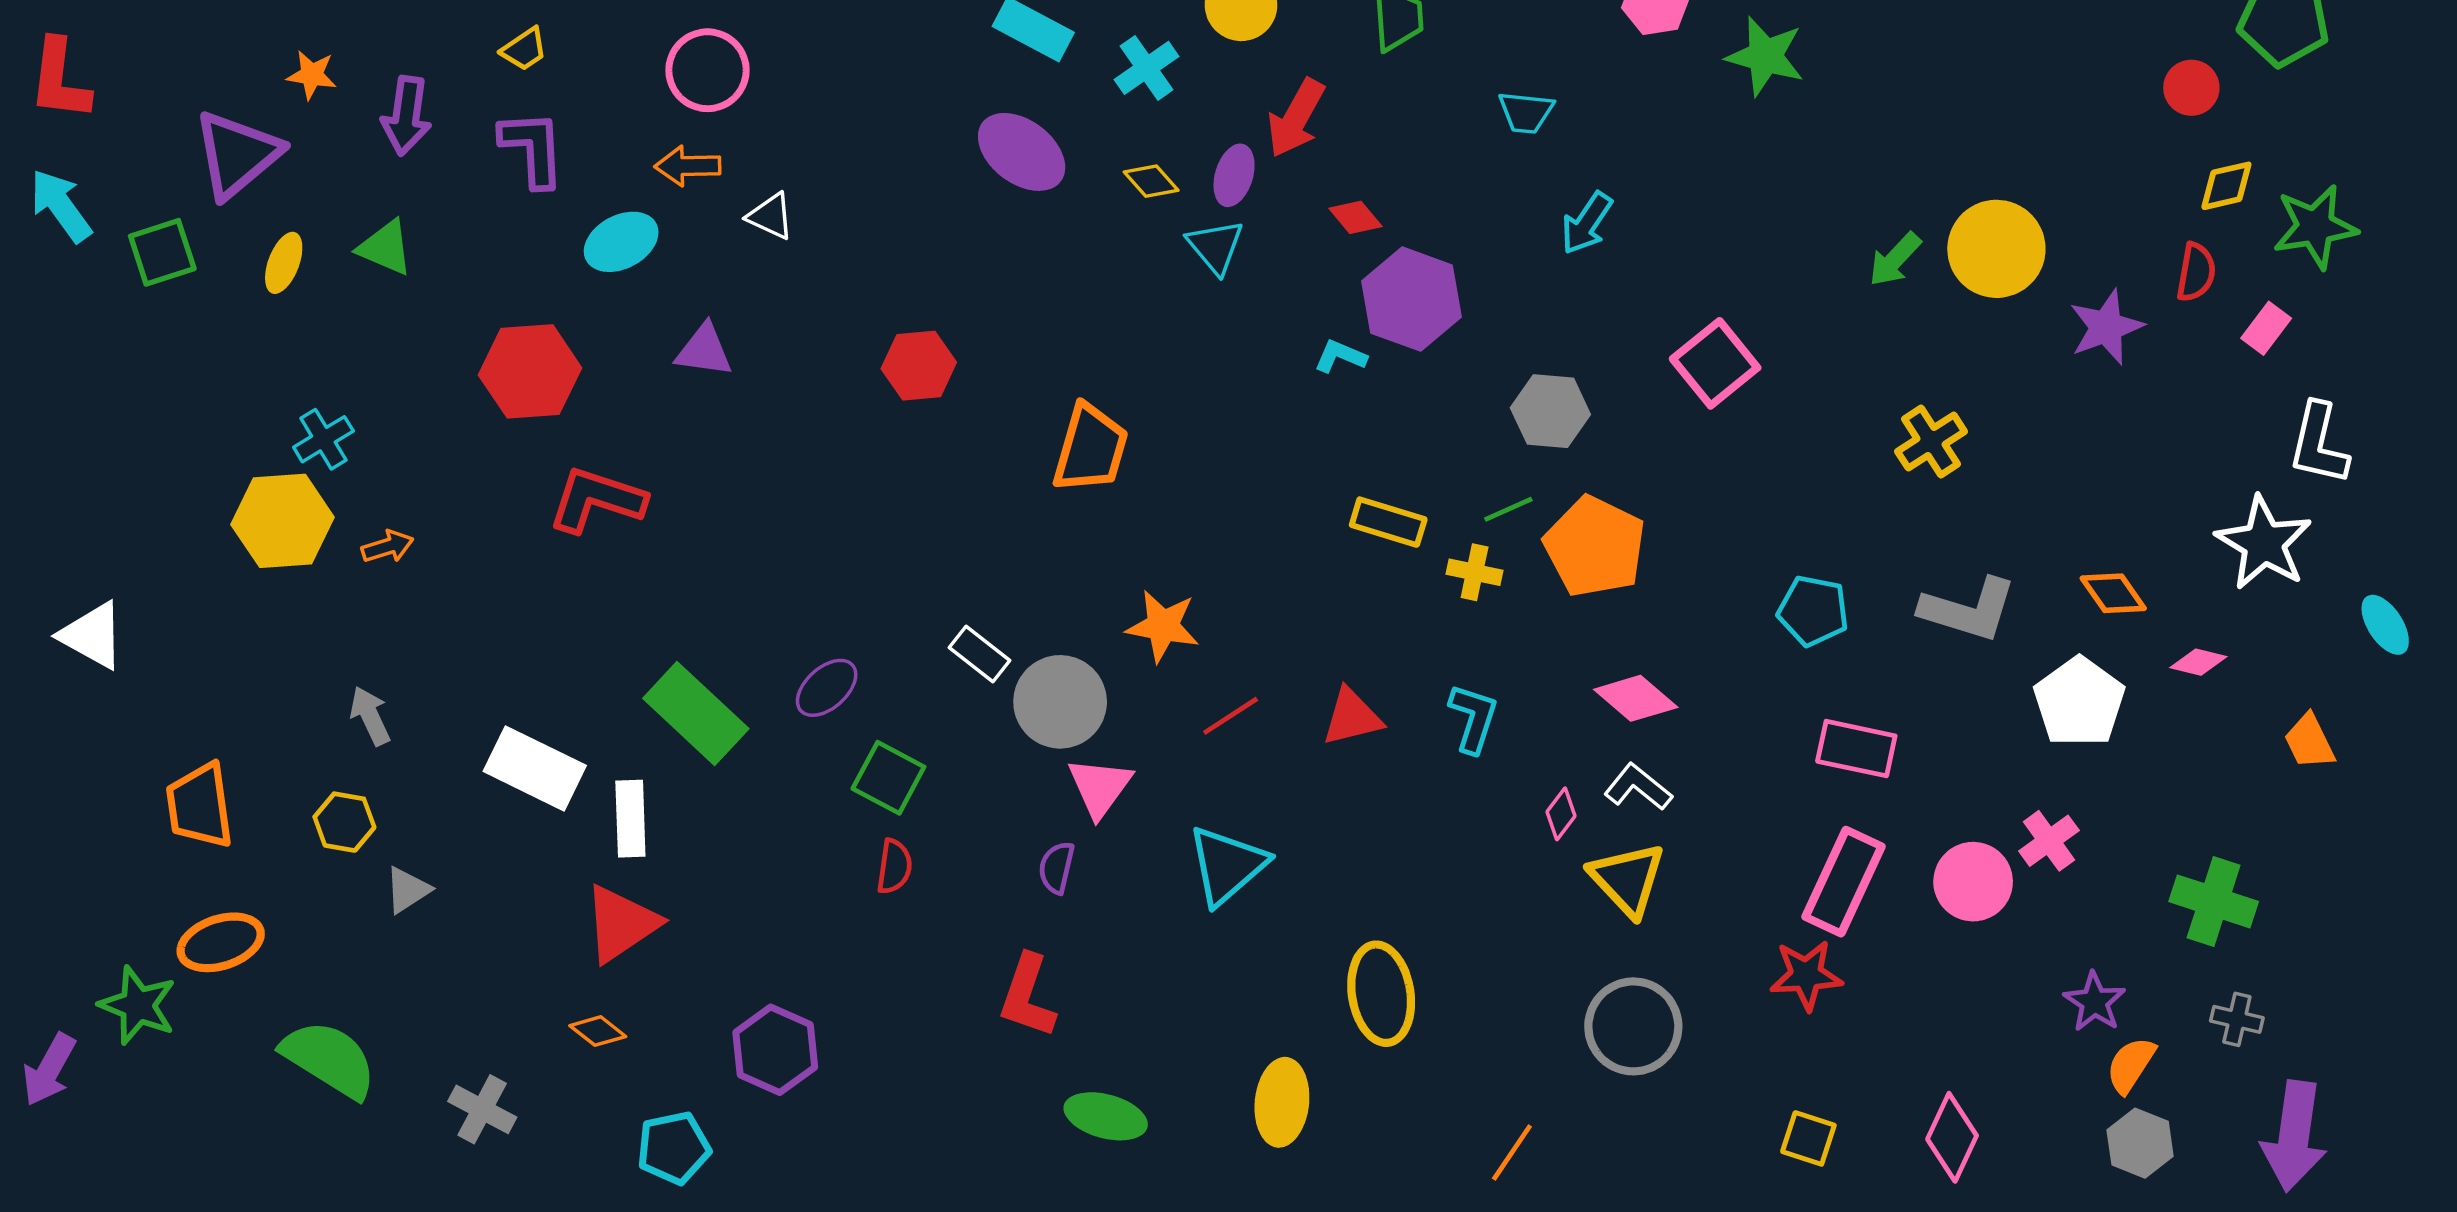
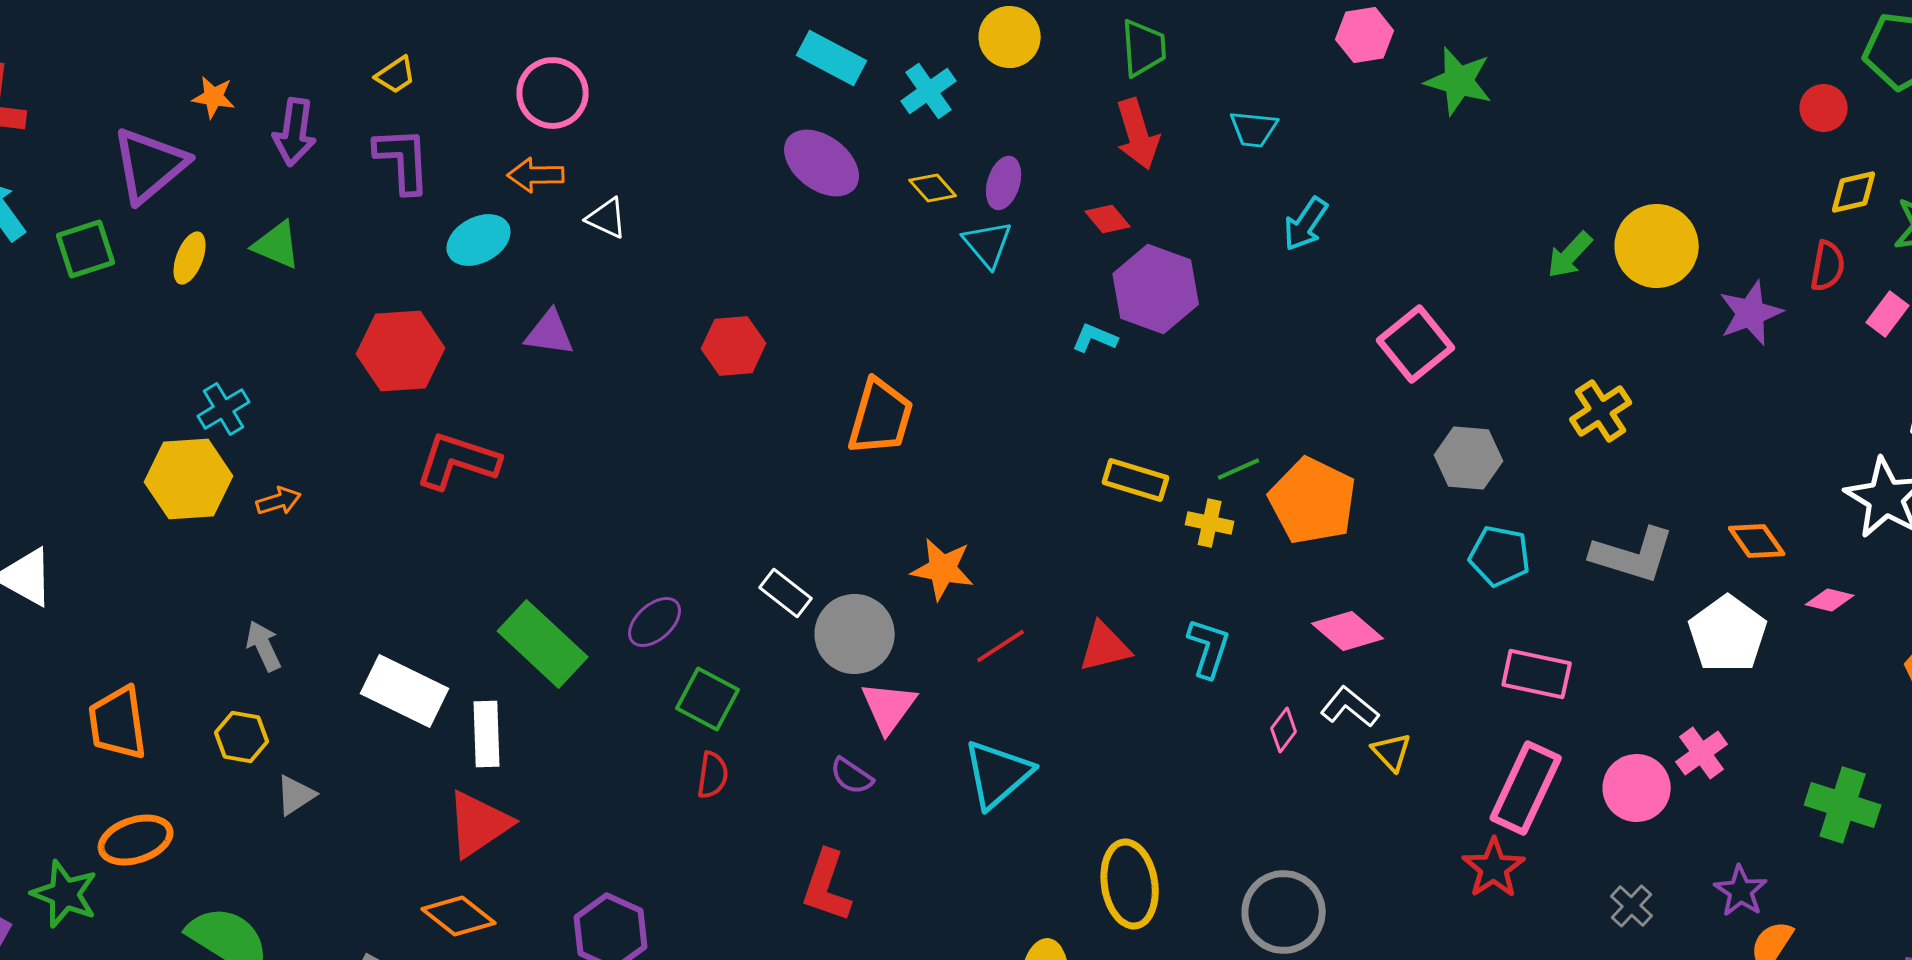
red arrow: (1296, 118) -> (1138, 134), moved, turned -46
gray hexagon: (1550, 411) -> (1469, 458), moved
purple semicircle: (1057, 868) -> (852, 776), turned -69
yellow triangle: (1627, 879) -> (1392, 752), moved, size x0.6
red star: (1806, 975) -> (1494, 868), turned -30
gray cross: (2237, 1019) -> (1632, 906), moved, turned 30
gray circle: (1633, 1026) -> (1284, 912), moved
orange diamond: (598, 1031) -> (459, 916), size x1.5

